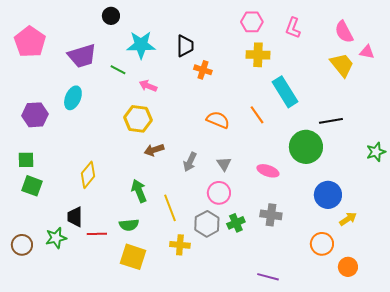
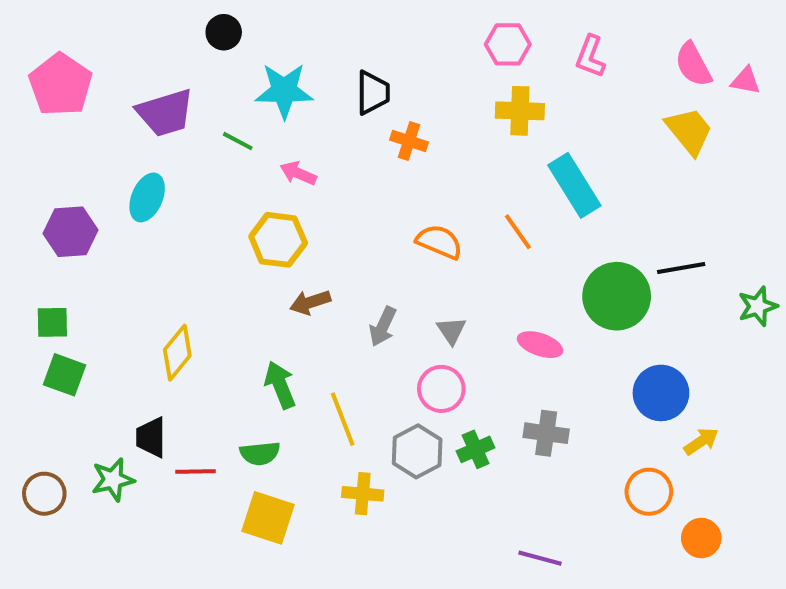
pink triangle: (367, 52) -> (746, 81), moved
black line: (331, 121) -> (681, 268), moved

